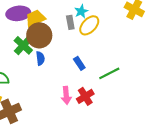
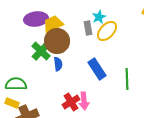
blue rectangle: (79, 63) -> (97, 69), size x1.5
green line: (109, 73) -> (127, 79), turned -65
red cross: (85, 96) -> (71, 102), moved

